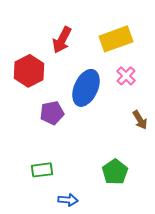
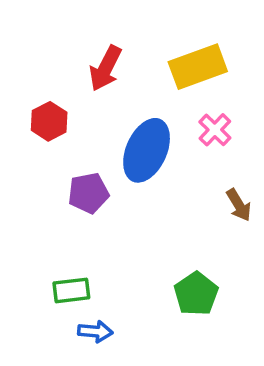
red hexagon: (29, 71) -> (49, 121), size x0.7
blue arrow: (68, 200) -> (95, 331), moved

